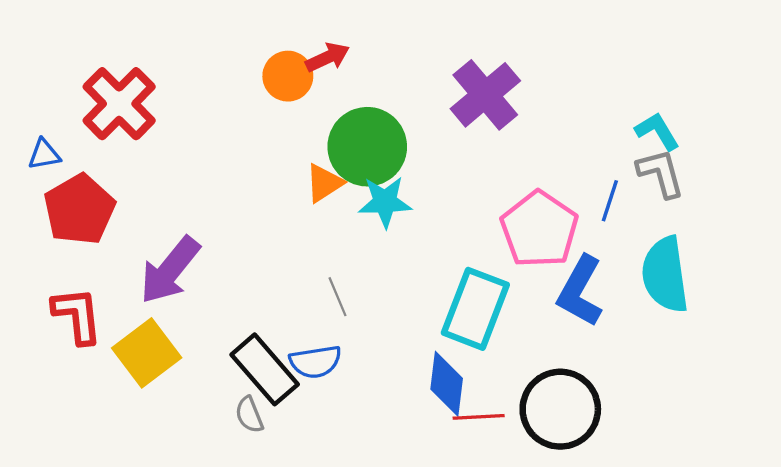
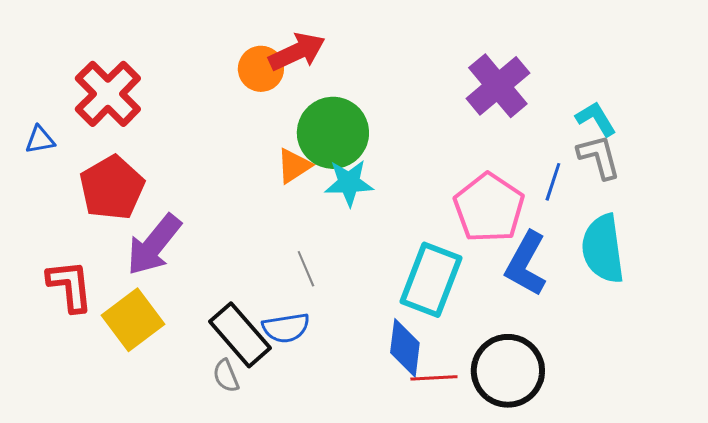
red arrow: (328, 57) -> (297, 52), size x1.4
purple cross: (485, 95) -> (498, 86), moved
red pentagon: (79, 210) -> (112, 188), moved

